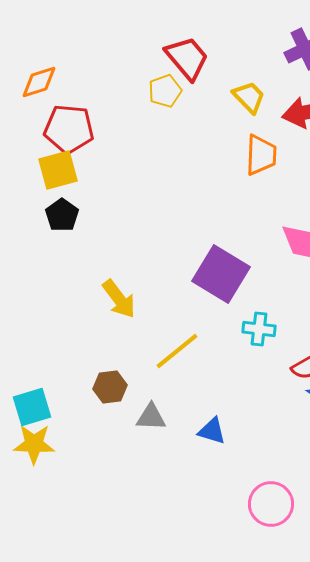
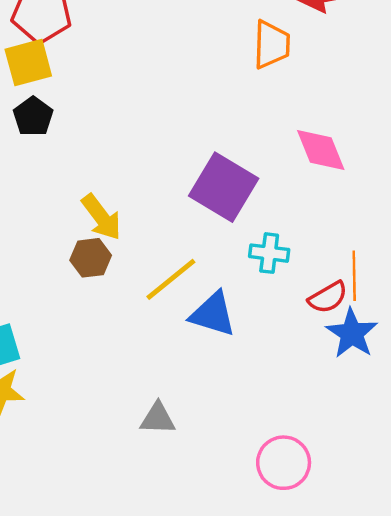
brown hexagon: (110, 387) -> (91, 258), moved
gray triangle: (151, 417) -> (158, 418), moved
blue triangle: (212, 431) -> (213, 314), moved, size x1.4

